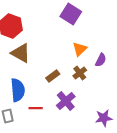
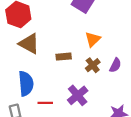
purple semicircle: (101, 60) -> (115, 65), moved
brown rectangle: (53, 76) -> (64, 57), moved, turned 32

